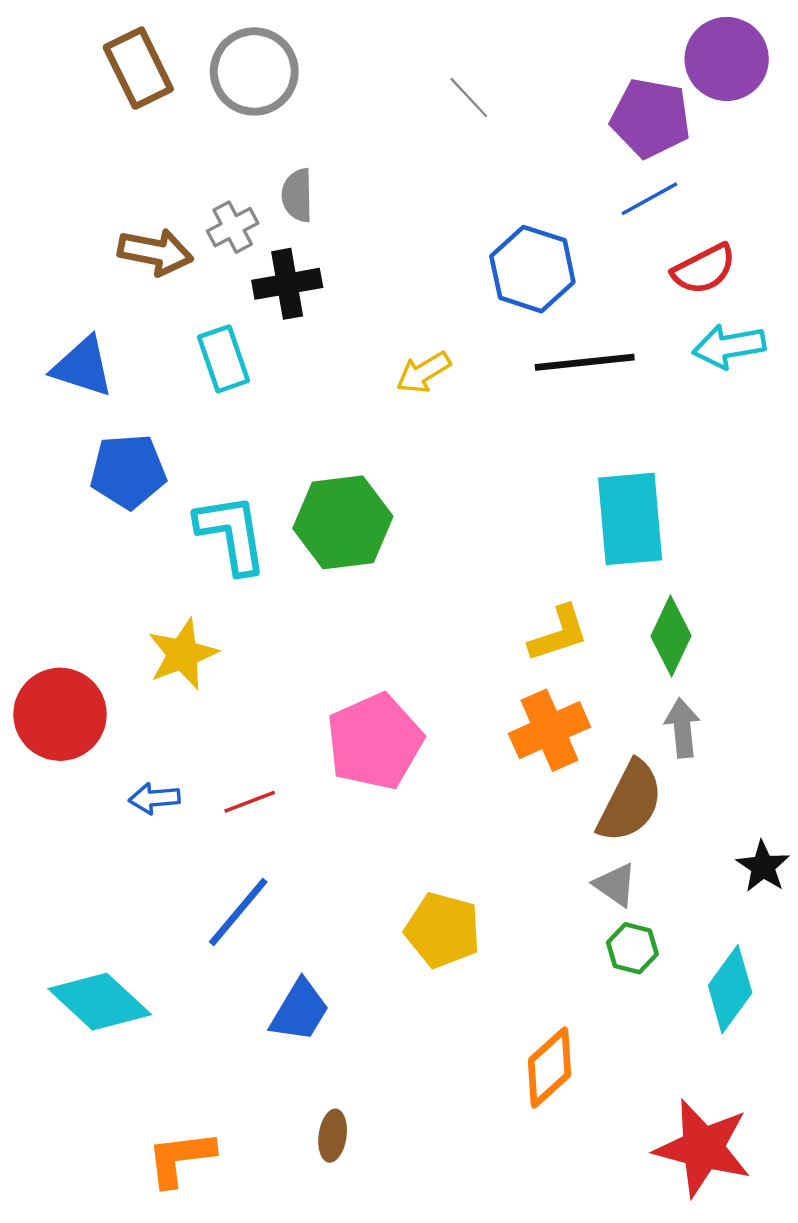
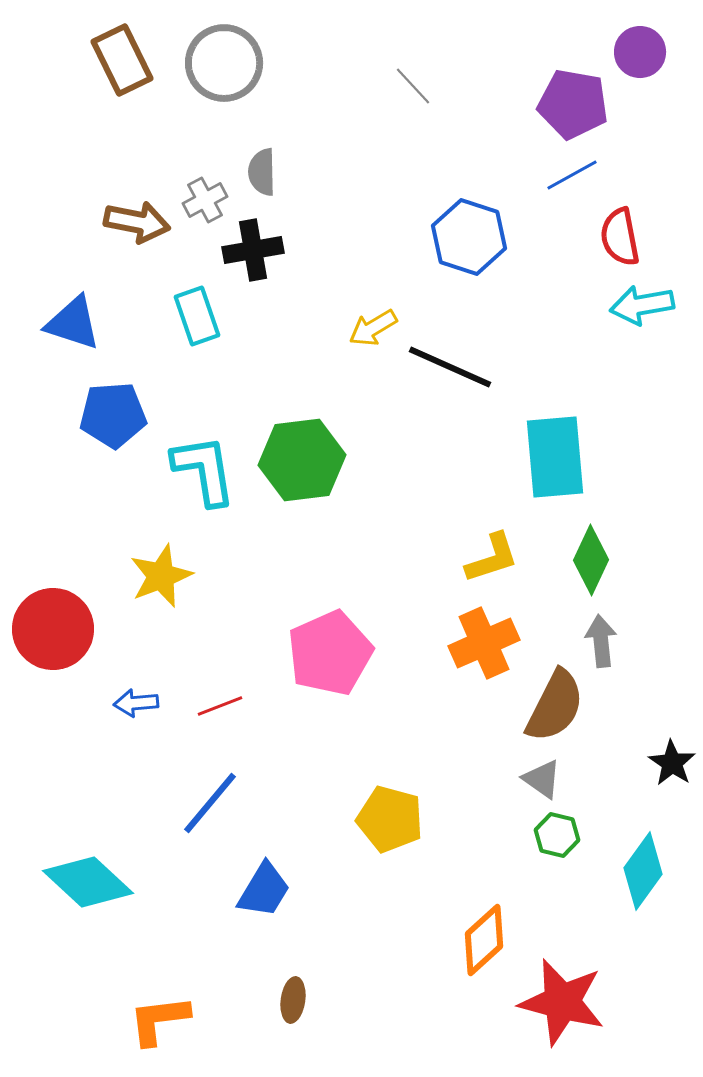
purple circle: (727, 59) -> (640, 52), size x0.7
red semicircle: (704, 269) -> (620, 237), turned 106
black line: (585, 362) -> (450, 367), moved, turned 30
red star: (703, 1148) -> (562, 1002), moved

